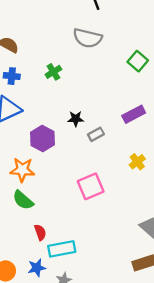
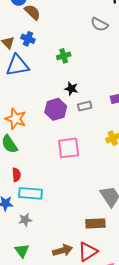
gray semicircle: (88, 38) -> (99, 24), size x0.7
green cross: (53, 72) -> (64, 56), moved
purple hexagon: (43, 138) -> (56, 109), moved

